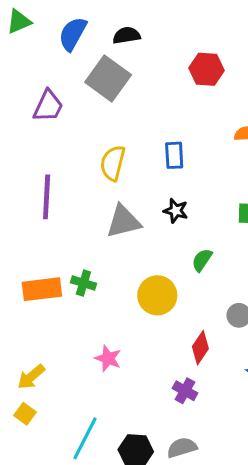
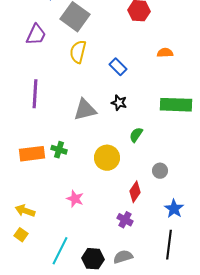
blue rectangle: (174, 155) -> (118, 67), turned -42
yellow semicircle: (113, 163) -> (78, 52), moved
yellow arrow: (31, 377) -> (25, 211), turned 60

